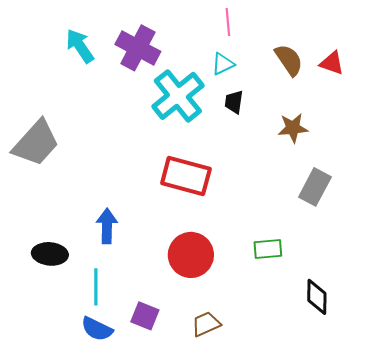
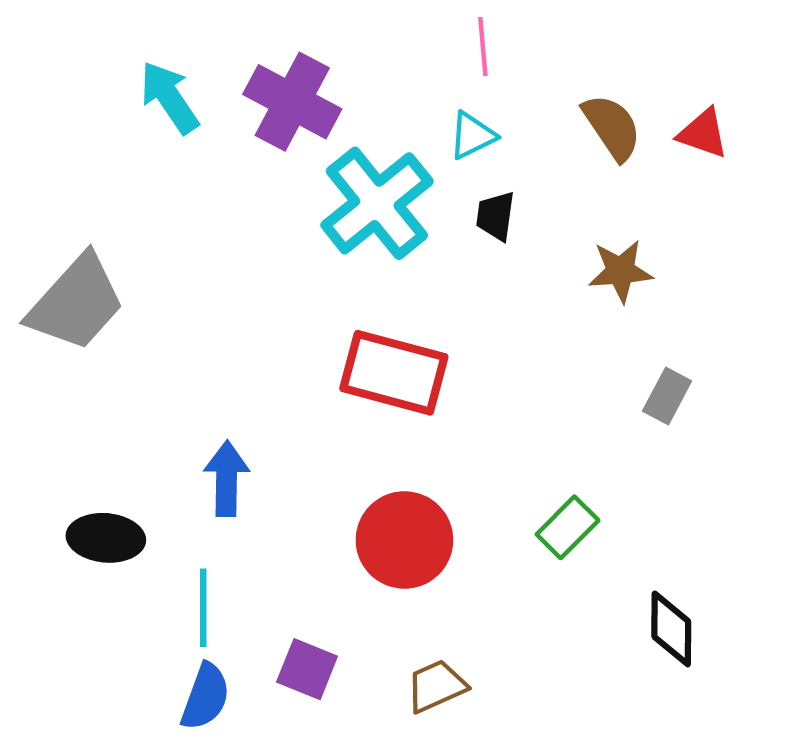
gray rectangle: (315, 187) -> (667, 396), size x0.7
green rectangle: (268, 249) -> (568, 527), turned -40
blue semicircle: (97, 329) -> (205, 697), turned -96

